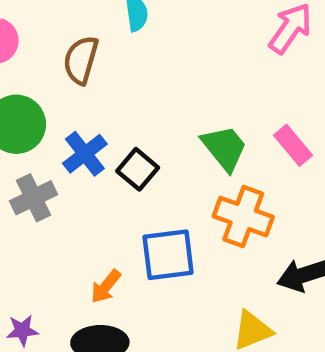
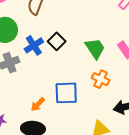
black square: (138, 169) -> (57, 41), moved
orange cross: (243, 217) -> (101, 79), size x0.7

